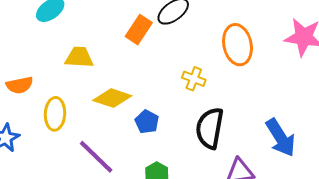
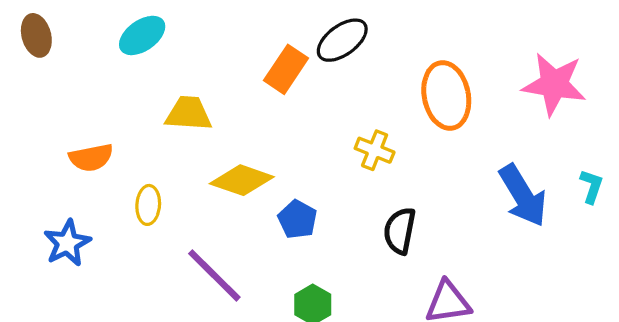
yellow ellipse: (55, 114) -> (148, 205), size x0.7
black semicircle: (210, 128) -> (400, 231), size x0.7
blue arrow: (281, 138) -> (523, 196), moved

